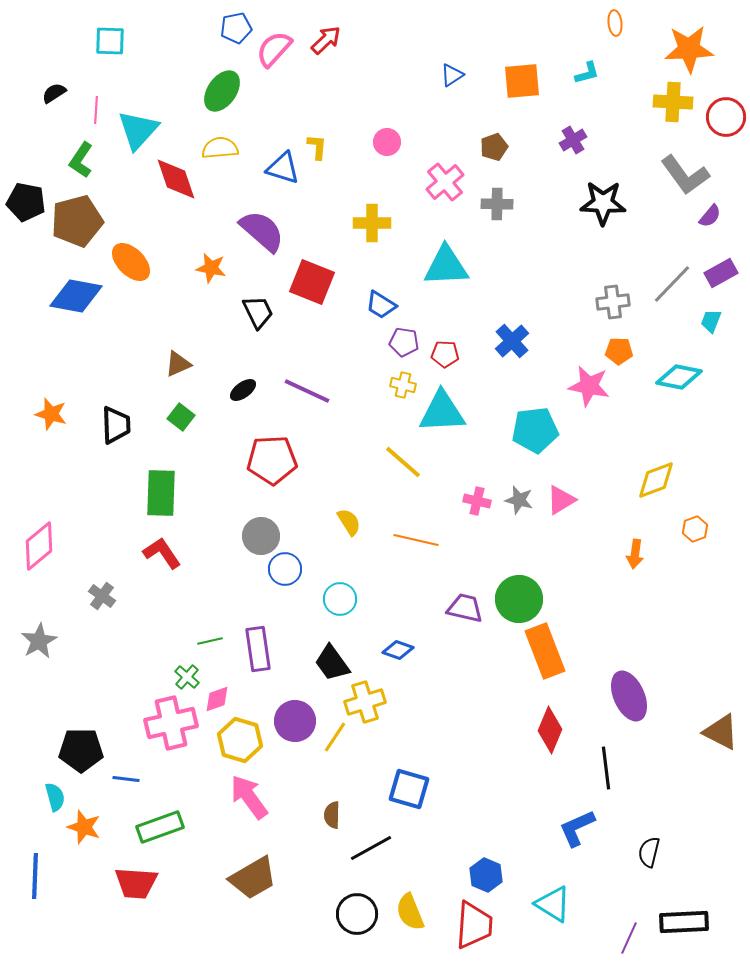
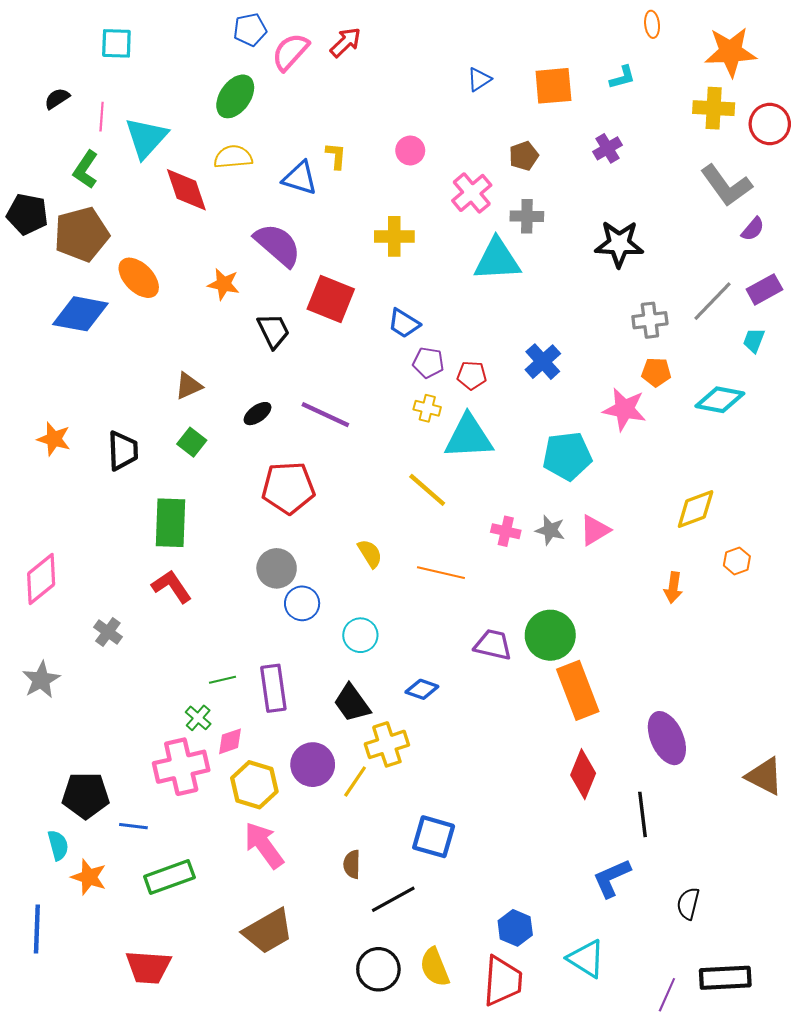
black star: (603, 203) -> (619, 244), moved
cyan triangle: (446, 266) -> (497, 260), moved
red trapezoid: (136, 883) -> (148, 967), moved

